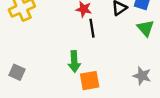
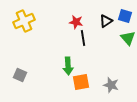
gray star: (142, 76) -> (111, 85), moved

